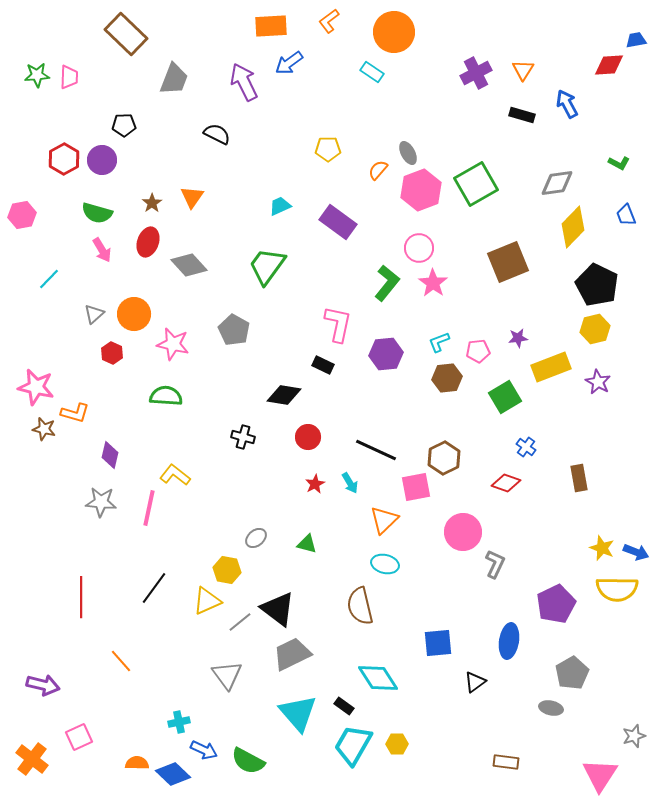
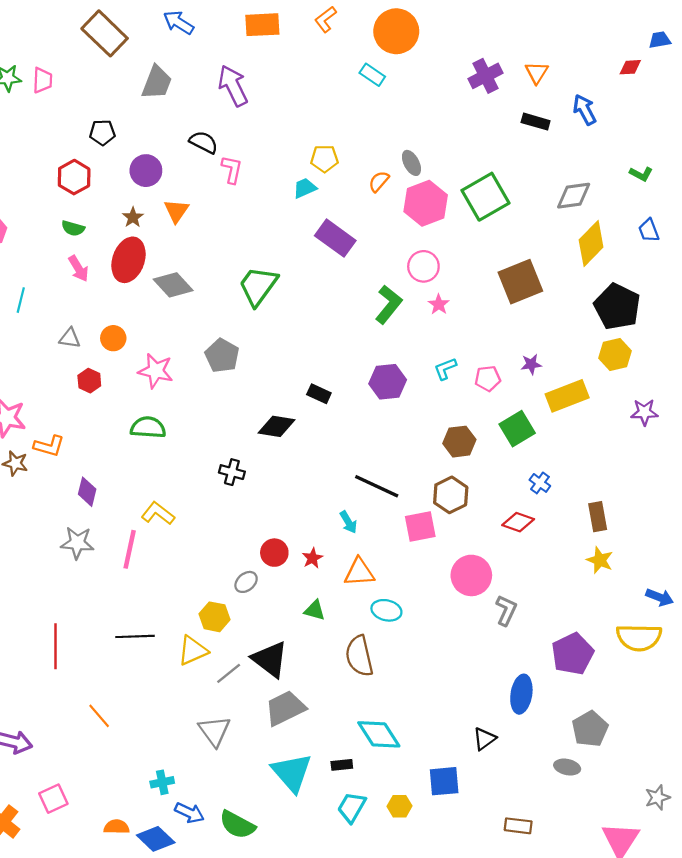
blue arrow: (289, 63) -> (179, 23), moved, turned 68
red diamond: (609, 65) -> (630, 67), size x0.7
red hexagon: (64, 159) -> (74, 177), moved
purple circle: (102, 160) -> (146, 171), moved
cyan trapezoid: (280, 206) -> (305, 188), moved
green semicircle: (97, 213) -> (73, 228), size x0.7
red ellipse: (148, 242) -> (129, 260), size x1.4
cyan line: (49, 279) -> (21, 300), turned -30
pink star: (433, 283) -> (439, 304), size x0.7
gray triangle: (94, 314) -> (70, 338), turned 50
orange circle: (134, 314) -> (113, 338), size x0.7
pink L-shape: (338, 324) -> (232, 169), moved, size x0.7
brown hexagon: (447, 378) -> (459, 442), moved
purple star: (598, 382) -> (644, 412), moved, turned -30
red circle: (308, 437) -> (274, 553), moved
red star: (315, 484) -> (312, 558), moved
orange triangle: (384, 520) -> (359, 572), moved, turned 40
green triangle: (307, 544) -> (315, 610), moved
yellow star: (602, 548) -> (600, 560), moved
black line: (154, 588) -> (135, 636), turned 52
blue square: (438, 643) -> (444, 781), moved
black rectangle: (344, 706) -> (342, 765), turned -42
cyan trapezoid: (353, 745) -> (352, 807), size x0.7

